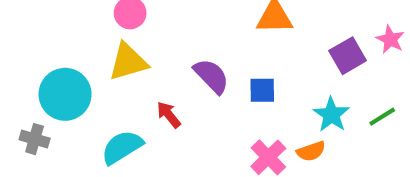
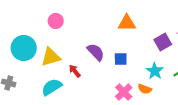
yellow triangle: (128, 62) -> (51, 57), moved
cyan circle: (65, 94) -> (24, 48), moved
orange semicircle: (311, 151) -> (145, 89), turned 40

